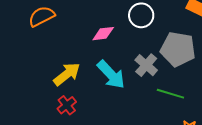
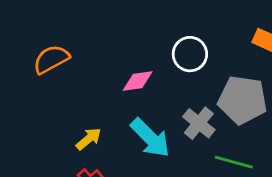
yellow arrow: (67, 74) -> (89, 139), size x0.7

